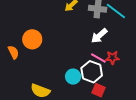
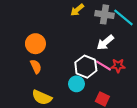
orange semicircle: (13, 52) -> (36, 67), moved
white hexagon: (92, 72) -> (86, 67), moved

